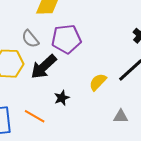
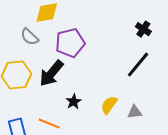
gray semicircle: (30, 39) -> (30, 37), moved
yellow semicircle: (98, 82) -> (109, 105), moved

